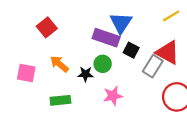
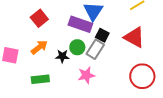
red square: (47, 27) -> (39, 18), moved
orange arrow: (59, 64) -> (39, 47), turned 102
gray rectangle: (153, 66) -> (95, 49), moved

